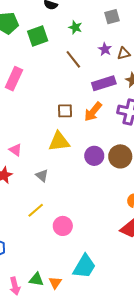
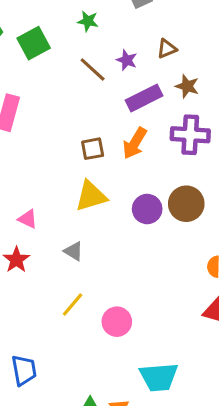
purple star: (105, 49) -> (127, 60), moved
cyan trapezoid: (84, 266) -> (159, 377), turned 64

